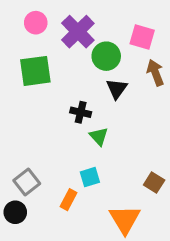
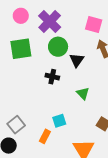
green circle: (106, 56) -> (58, 47), moved
green triangle: (99, 136) -> (83, 93), moved

